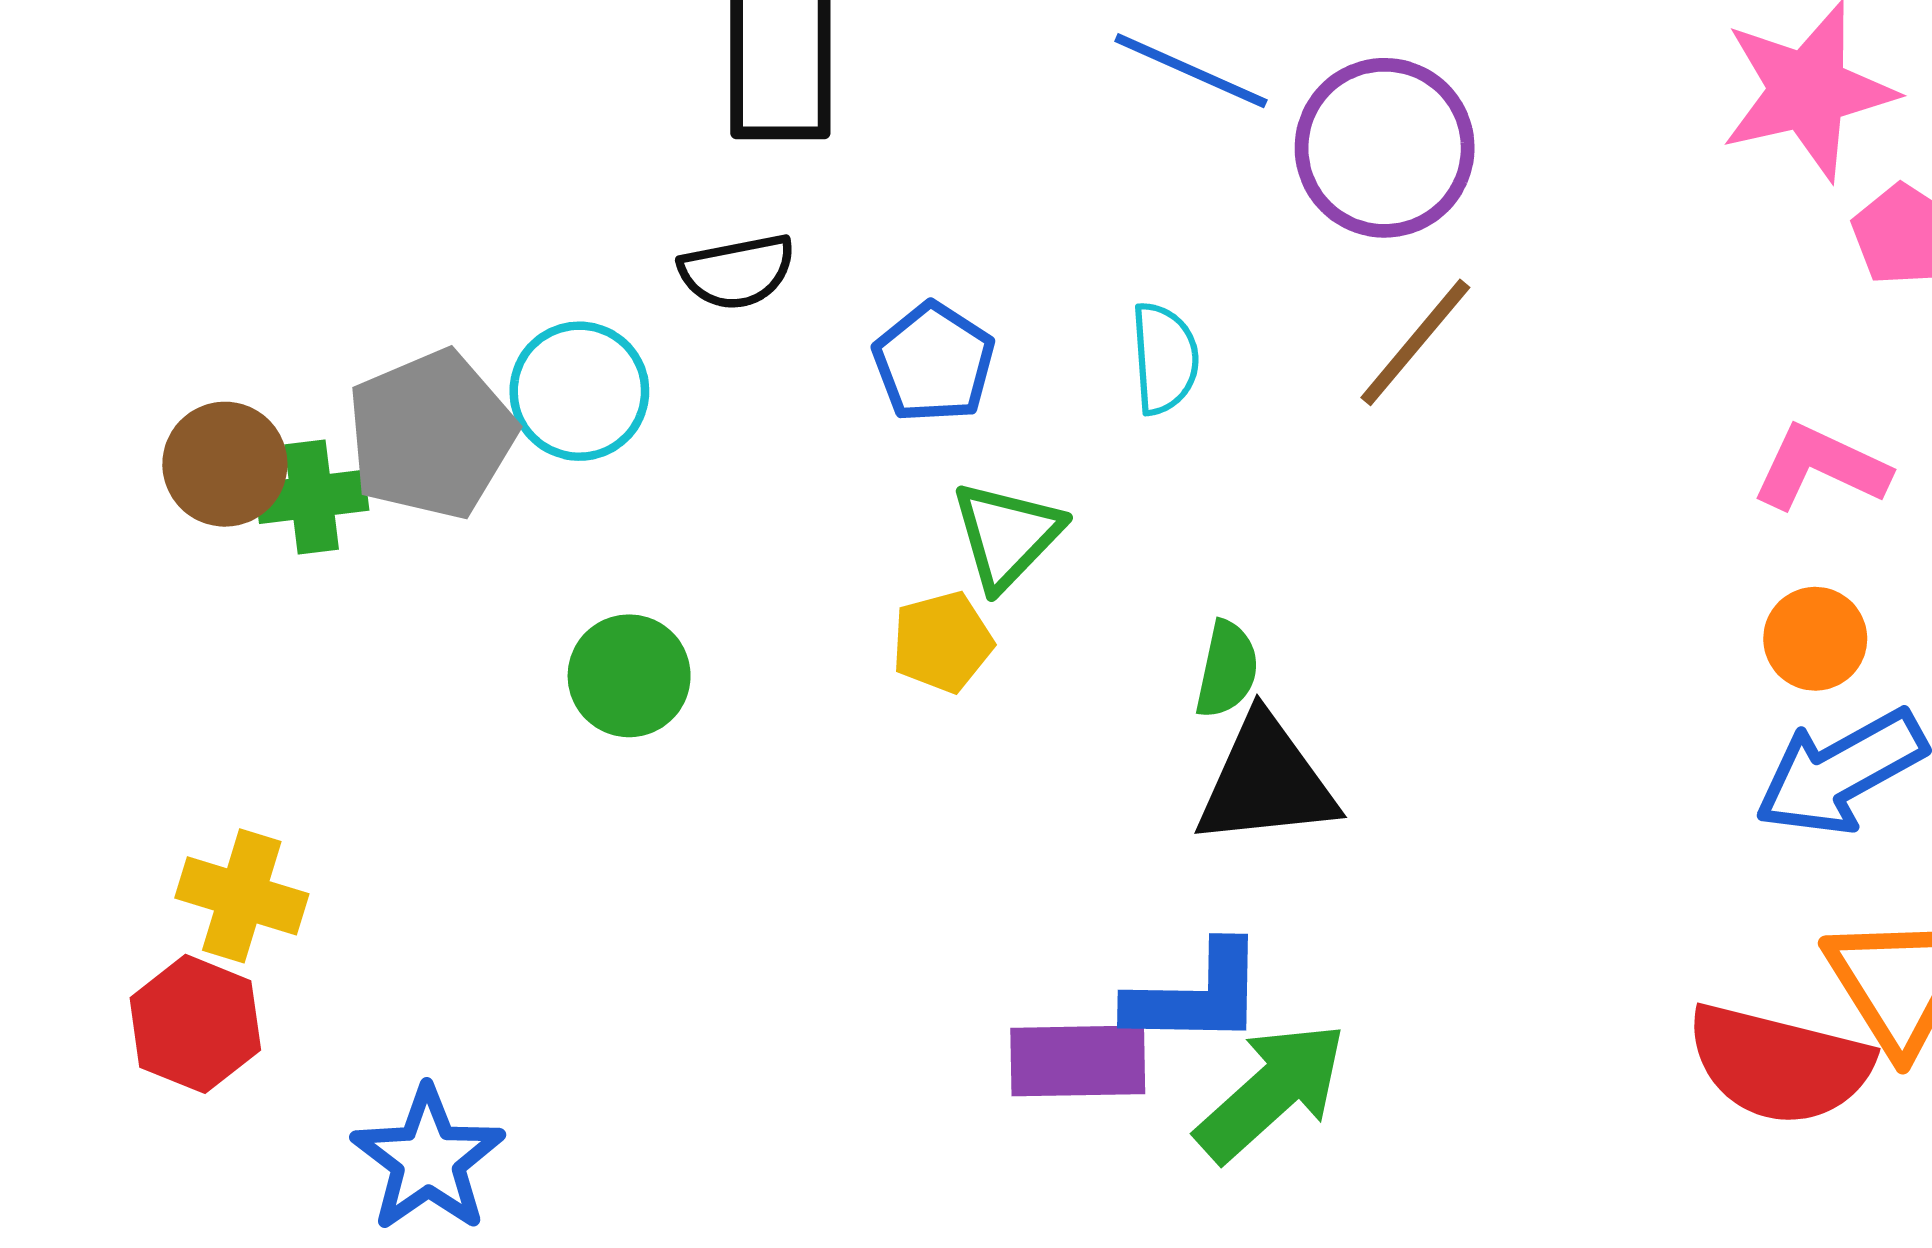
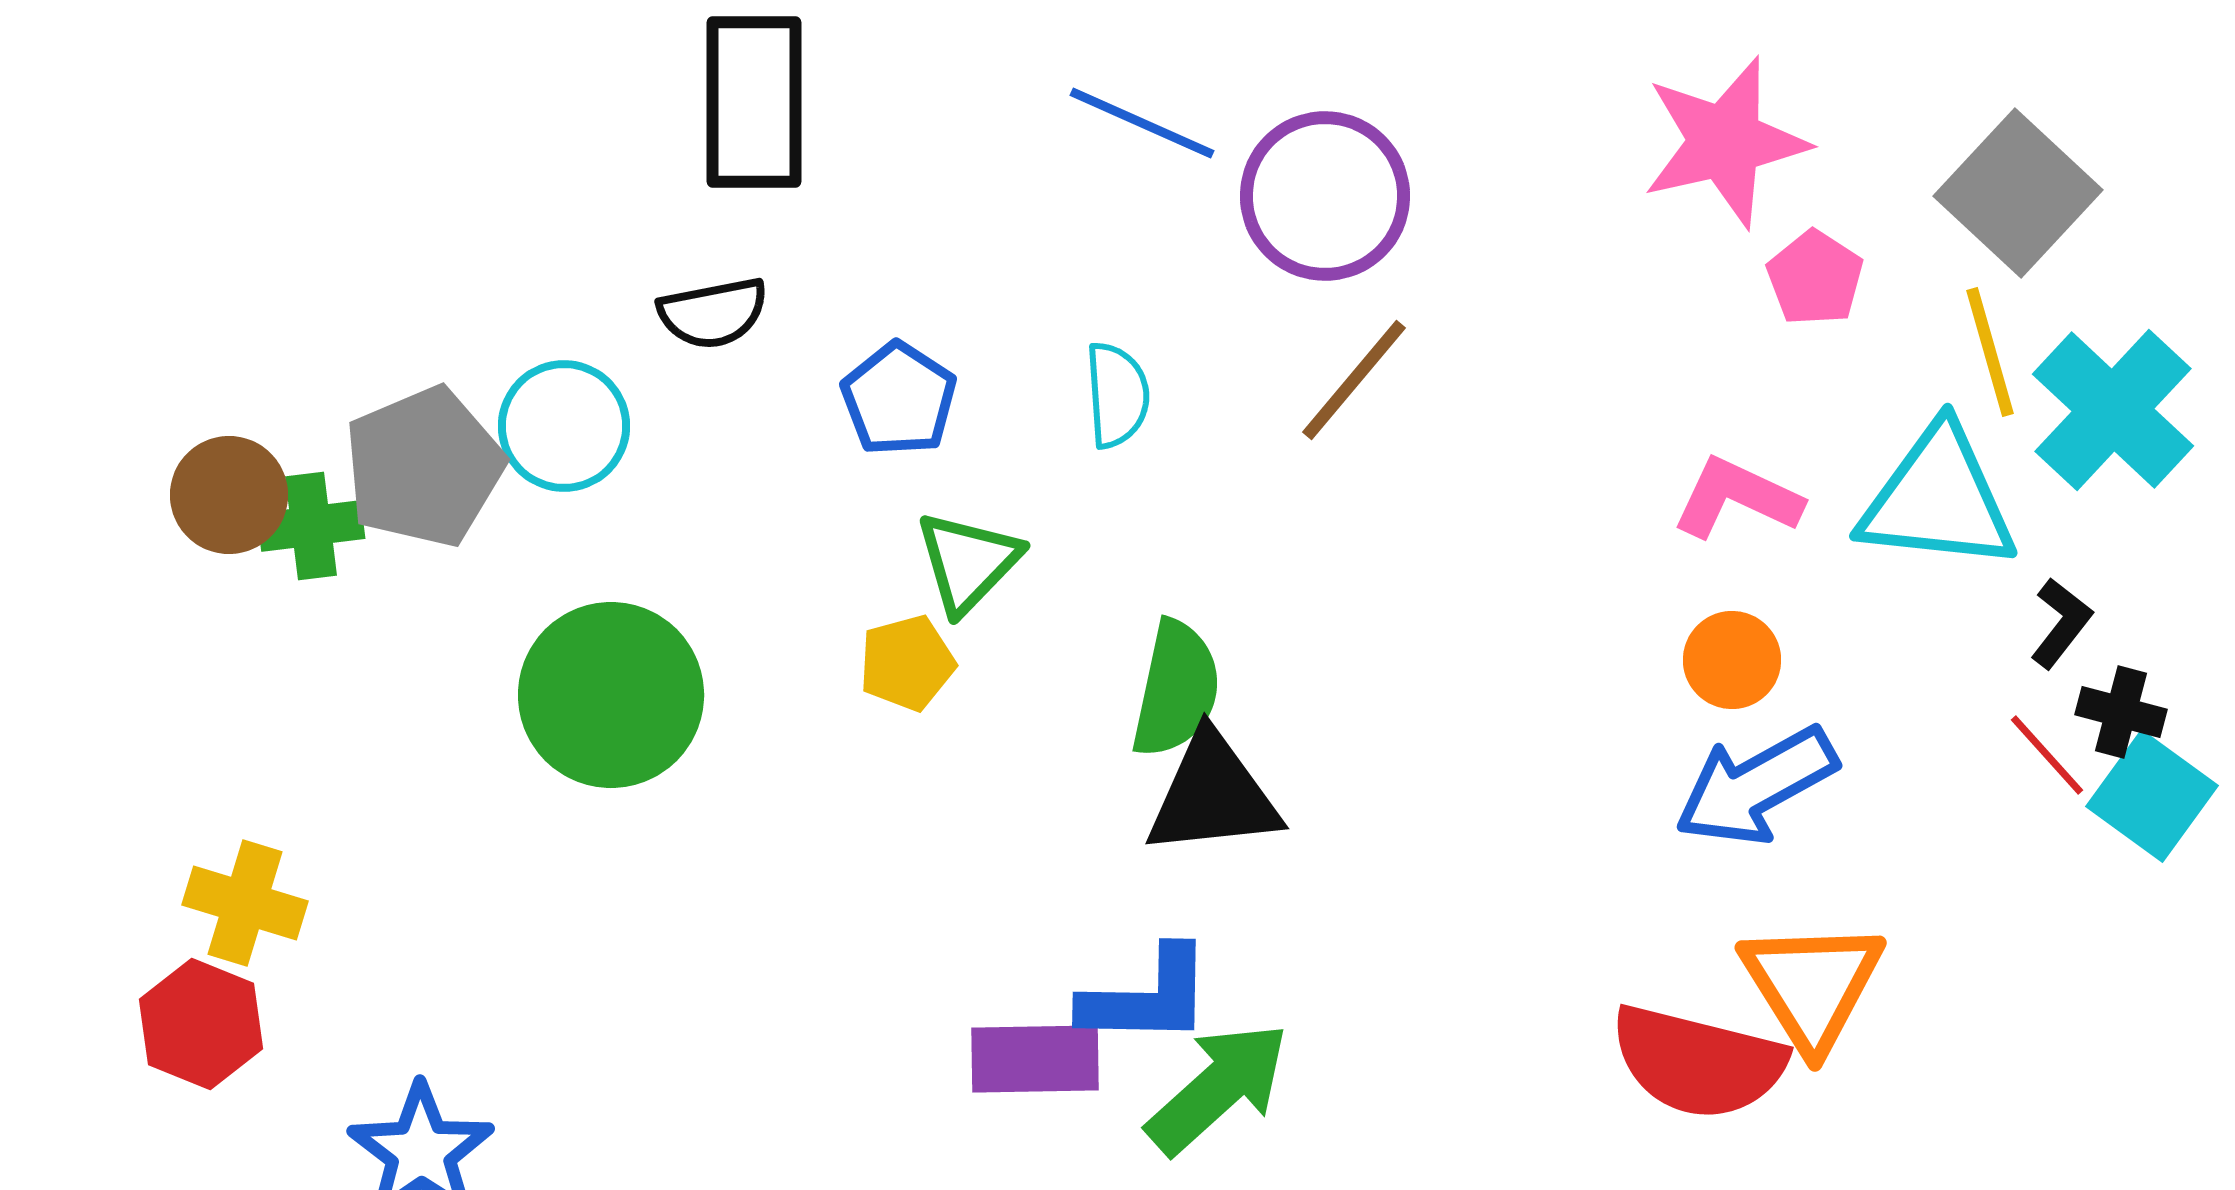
green semicircle: (1227, 669) -> (1176, 689), size x1.5
green circle: (629, 676) -> (611, 695), size x1.6

